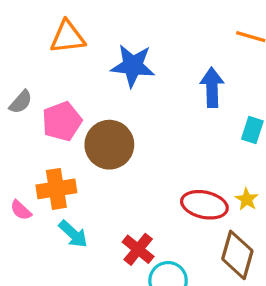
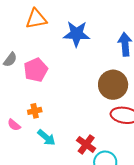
brown circle: (109, 145) -> (113, 85), moved
orange cross: (56, 189) -> (35, 111), size x0.6

